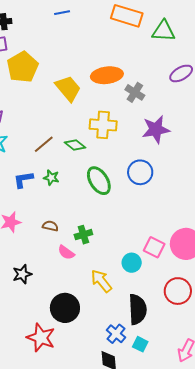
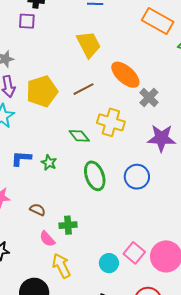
yellow pentagon: (23, 67) -> (42, 91), moved
orange ellipse: (107, 75) -> (125, 75), turned 36
yellow trapezoid: (68, 88) -> (89, 44), moved
brown line: (44, 144) -> (83, 89), moved
yellow arrow: (101, 281) -> (61, 266), moved

